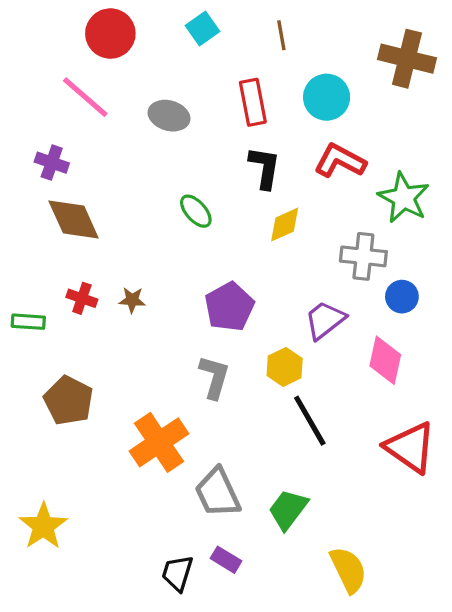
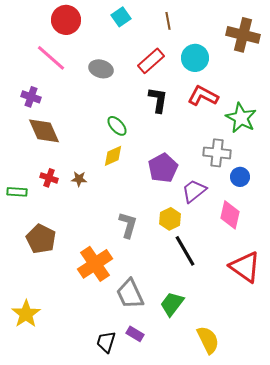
red rectangle: (253, 102) -> (151, 61), turned 60
yellow diamond: (285, 225) -> (113, 156), moved
purple pentagon: (229, 307) -> (163, 168), moved

